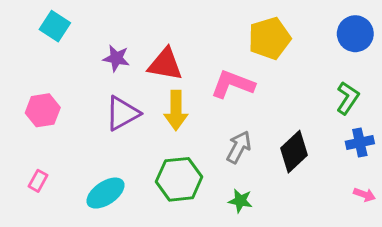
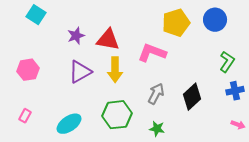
blue circle: (355, 34) -> (215, 20), moved
purple star: (116, 58) -> (76, 36), turned -30

